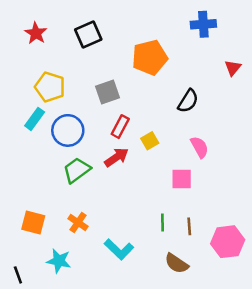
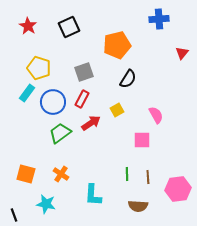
black semicircle: (188, 101) -> (128, 79), moved
red rectangle: (120, 127) -> (82, 99), moved
cyan L-shape: (119, 249) -> (93, 195), turned 50
brown semicircle: (177, 263) -> (138, 206), turned -30

